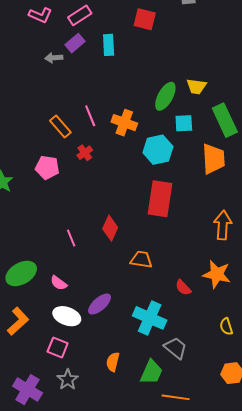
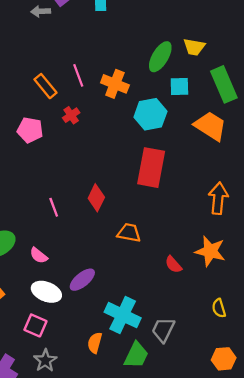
orange trapezoid: (213, 159) -> (210, 126), turned -56
cyan cross: (150, 318) -> (123, 315), moved
gray trapezoid: (176, 348) -> (163, 330), turned -105

